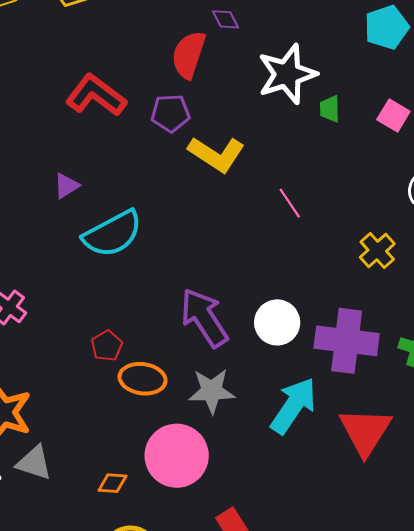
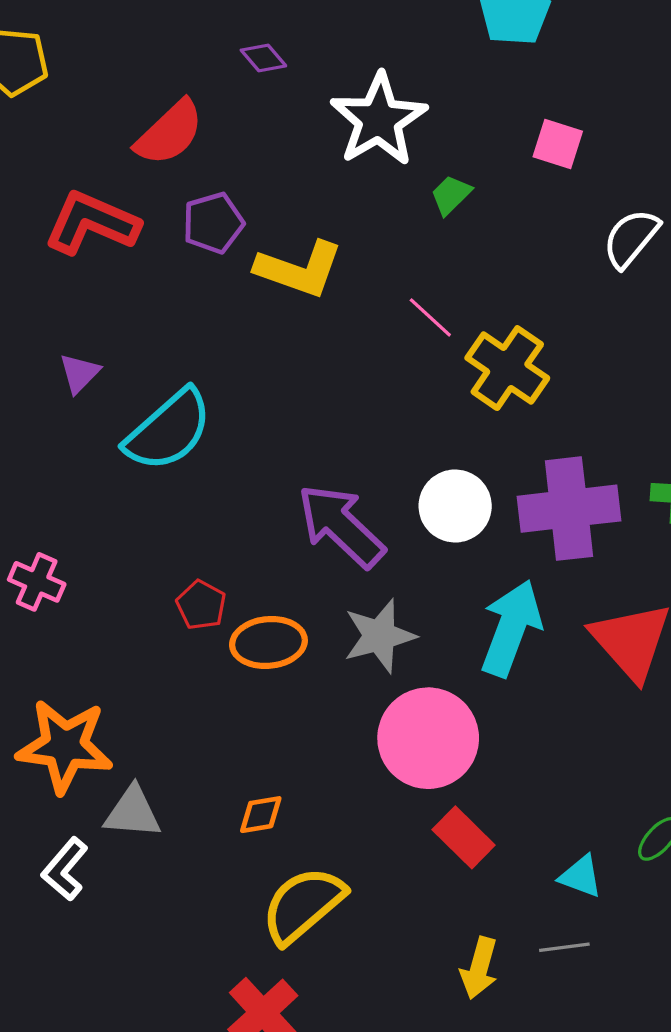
red semicircle: (189, 55) -> (169, 133), moved, turned -138
green trapezoid: (330, 109) -> (451, 195), moved, turned 60
yellow cross: (377, 251) -> (507, 368), moved, size x1.4
pink circle: (177, 456) -> (428, 738), moved

